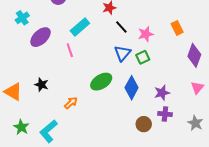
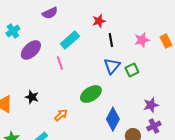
black line: (121, 27) -> (111, 40), turned 32
pink star: (146, 34) -> (142, 40), moved
blue diamond: (132, 88) -> (113, 119), moved
purple cross: (165, 114) -> (154, 126), turned -32

